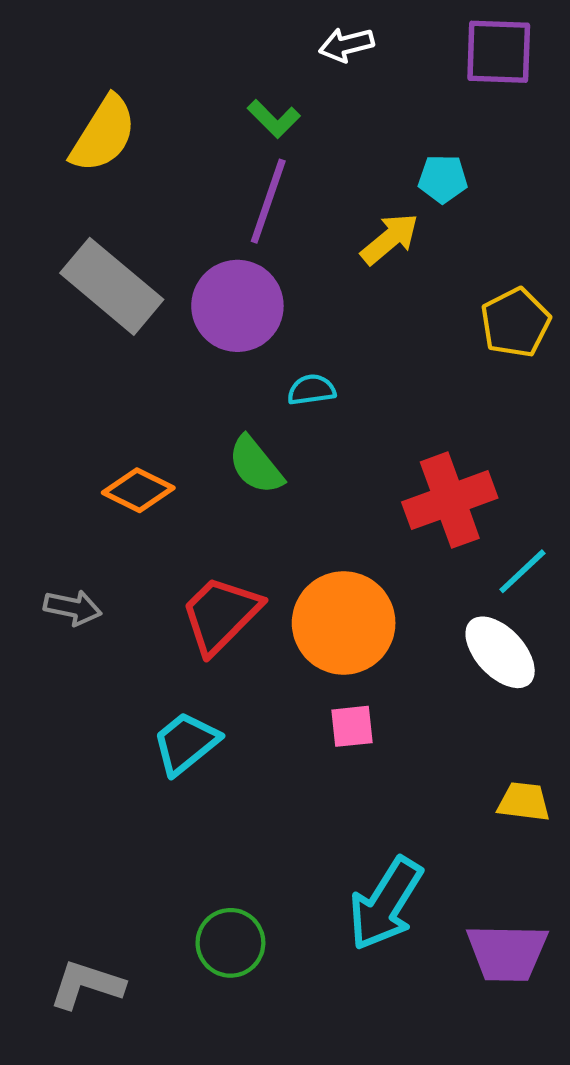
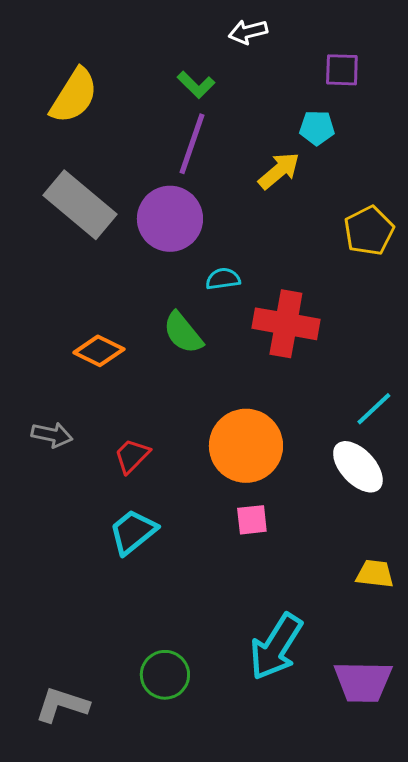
purple square: (499, 52) -> (342, 70), moved, size x0.7
red cross: (450, 500) -> (286, 324), moved, turned 30
red trapezoid: (221, 615) -> (132, 456), moved, size x0.6

